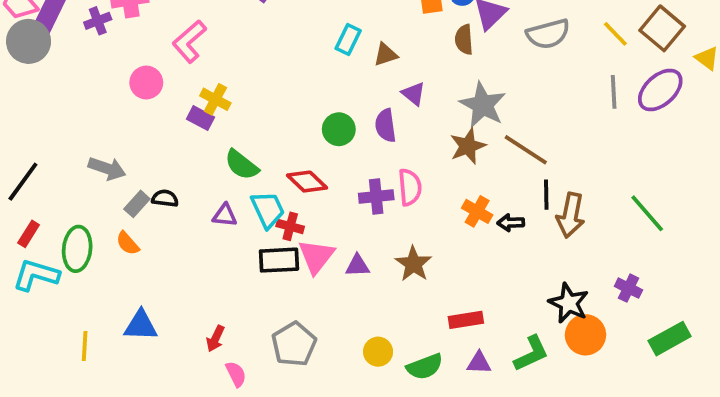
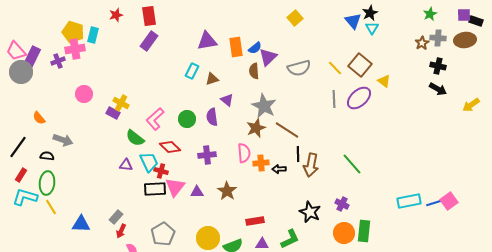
pink L-shape: (189, 41) -> (155, 119), moved
pink semicircle: (410, 187) -> (244, 153), moved
black semicircle: (165, 198) -> (47, 156), moved
gray rectangle: (137, 204) -> (116, 217), moved
orange cross: (477, 211) -> (261, 163), turned -35
orange semicircle: (128, 243) -> (39, 118), moved
orange circle: (585, 335) -> (344, 233), moved
green rectangle: (670, 339) -> (364, 231), turned -55
yellow line: (85, 346) -> (51, 207), moved, turned -35
yellow circle: (378, 352) -> (208, 238), size x1.5

